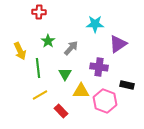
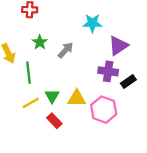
purple cross: (99, 67) -> (108, 71), moved
green triangle: (65, 74) -> (52, 96), moved
black rectangle: (127, 85) -> (128, 82), moved, turned -48

